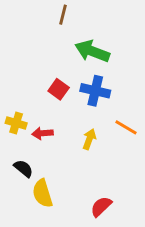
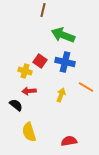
yellow cross: (16, 123) -> (25, 71), moved
black semicircle: (23, 168) -> (16, 105), moved
red semicircle: (101, 207) -> (69, 141), turned 35

